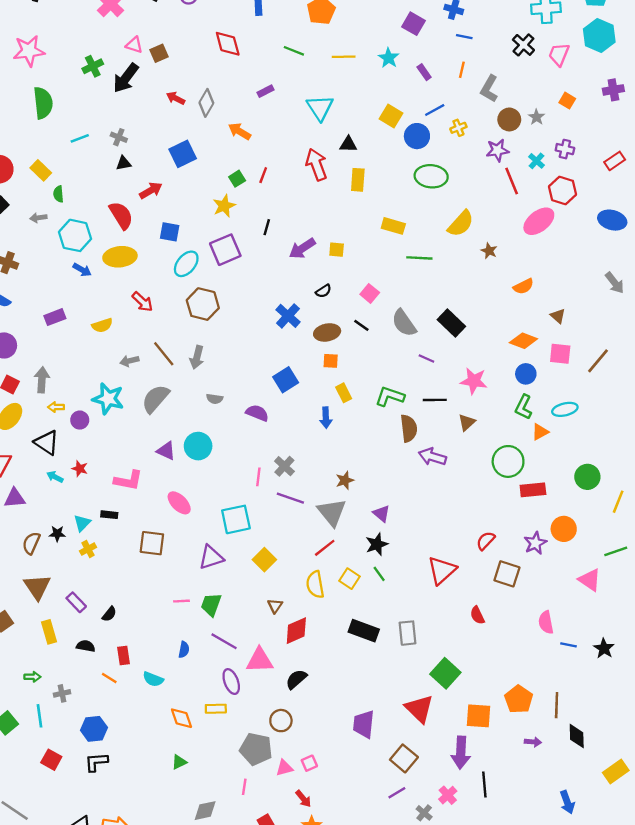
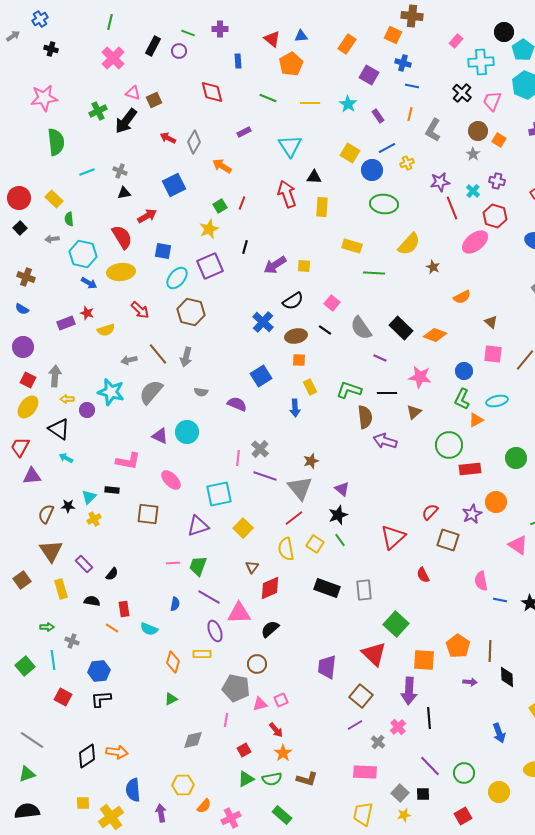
brown circle: (509, 119) -> (478, 131), moved
black semicircle: (323, 291) -> (293, 301), size x1.5
orange diamond: (523, 341) -> (435, 335), moved
red star: (80, 469) -> (87, 313), moved
gray cross: (62, 693) -> (72, 641), turned 32
orange diamond: (182, 718) -> (173, 662), turned 35

